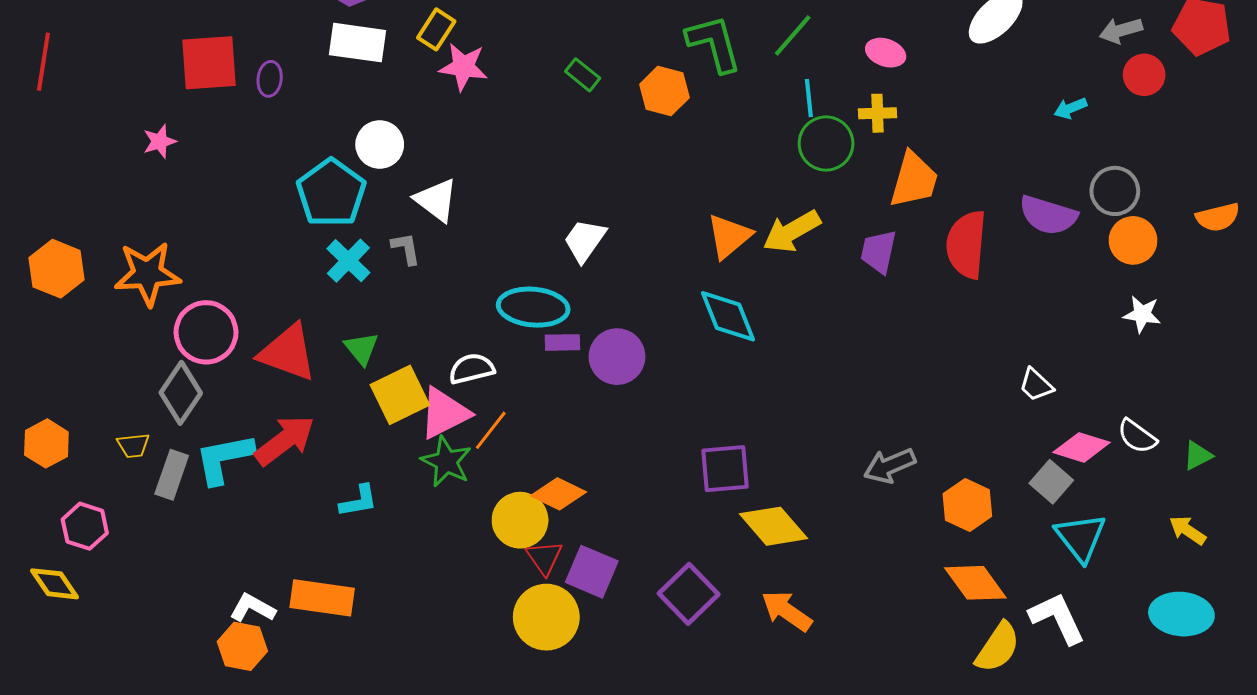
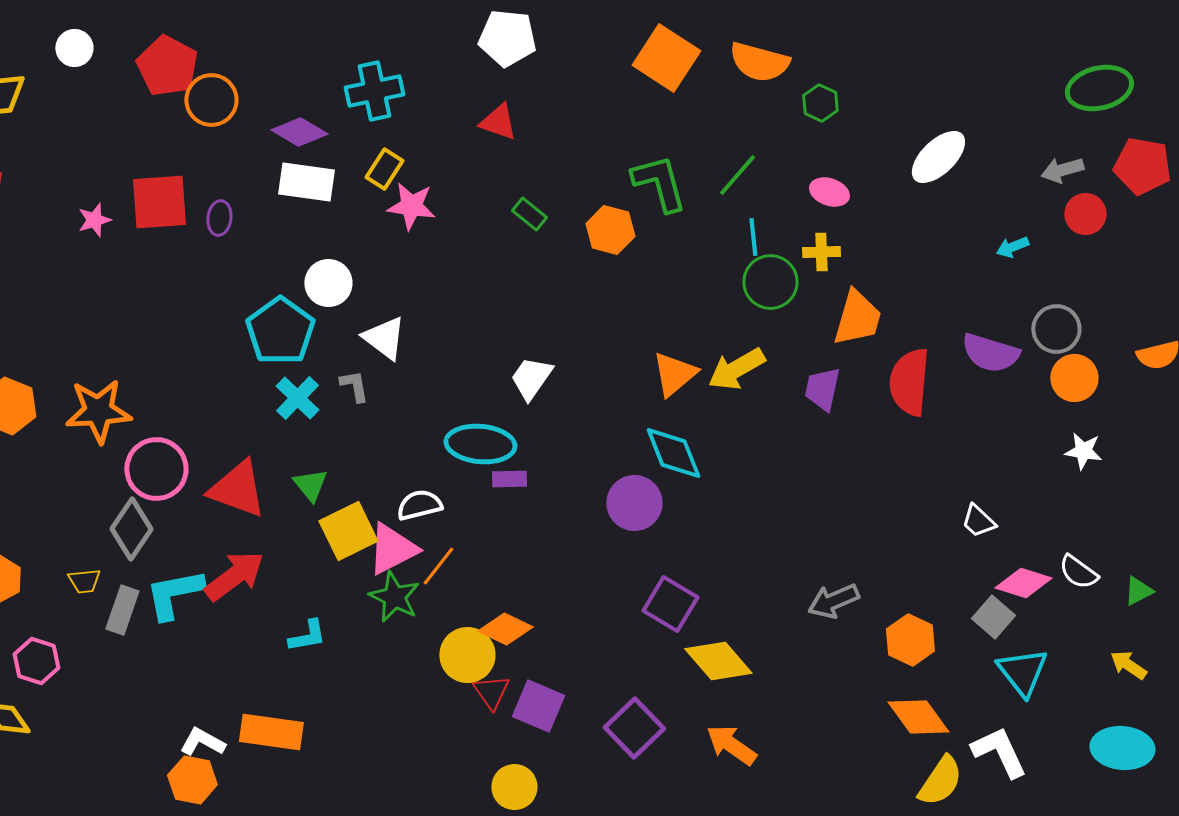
pink star: (160, 141) -> (94, 220), moved
purple circle: (617, 357) -> (634, 503), moved
purple square: (725, 469) -> (670, 604), turned 36
yellow circle: (546, 617) -> (514, 787), moved, size x0.7

